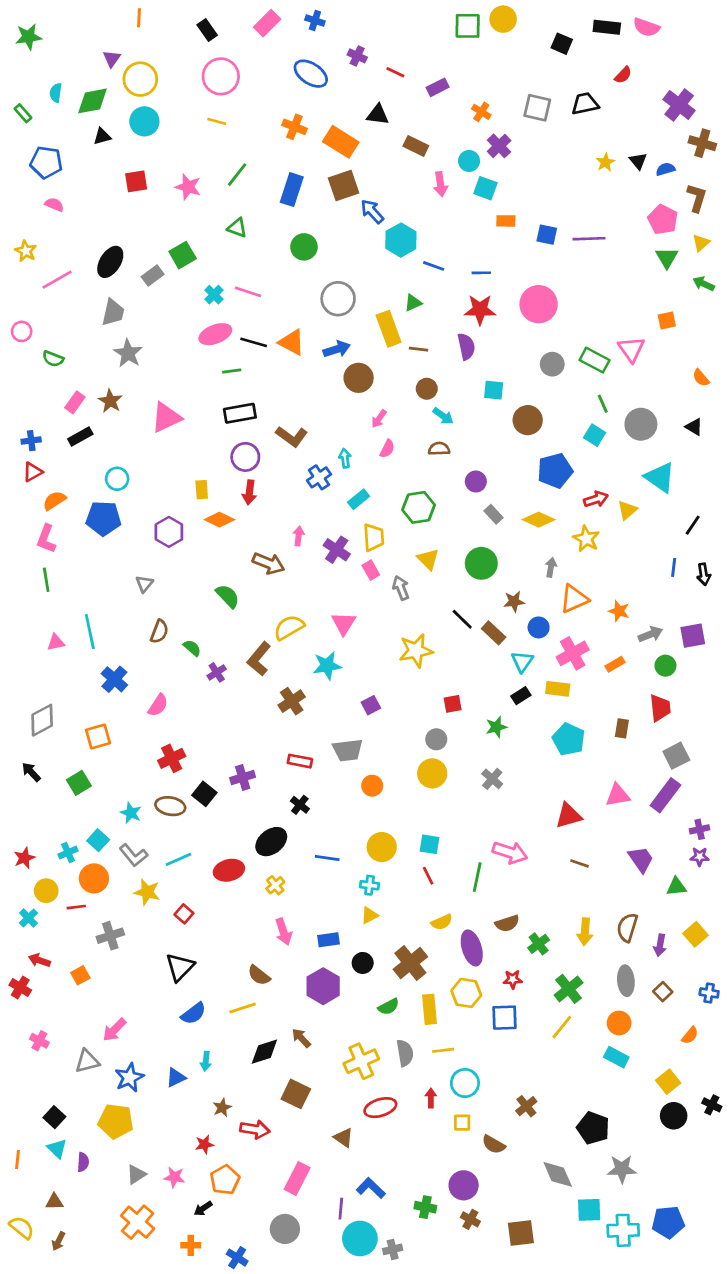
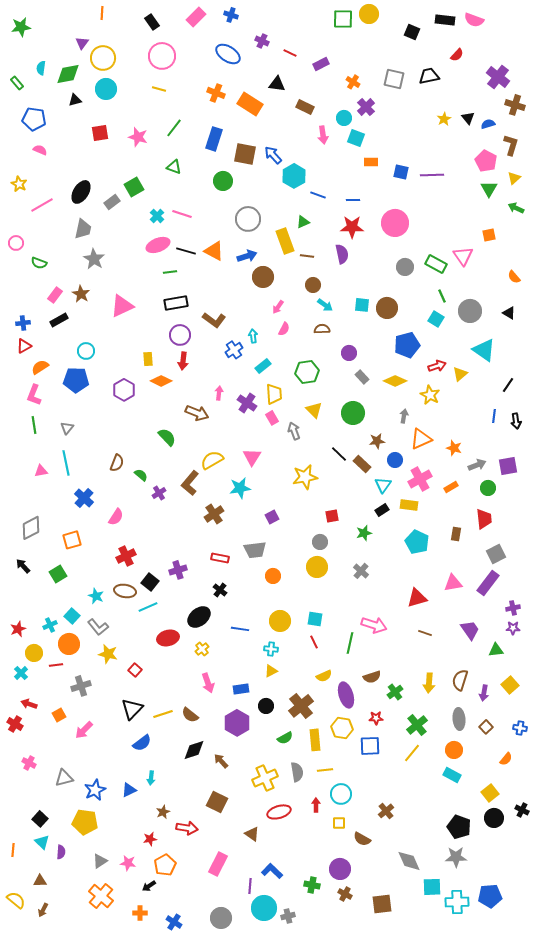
brown square: (344, 186) -> (245, 154), moved, turned 30
cyan square: (494, 390) -> (362, 305), moved
gray triangle: (144, 584) -> (67, 428), moved
cyan line: (178, 859) -> (148, 607), moved
yellow line: (243, 1008) -> (163, 714), moved
pink arrow: (114, 1030) -> (84, 730), moved
black diamond: (264, 1052) -> (194, 750), moved
black pentagon: (593, 1128) -> (459, 827), moved
gray circle: (285, 1229) -> (221, 918), moved

